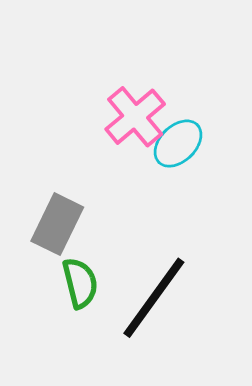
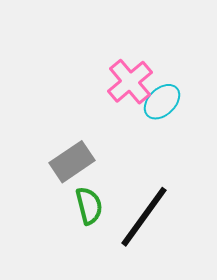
gray rectangle: (57, 224) -> (72, 162), turned 30

